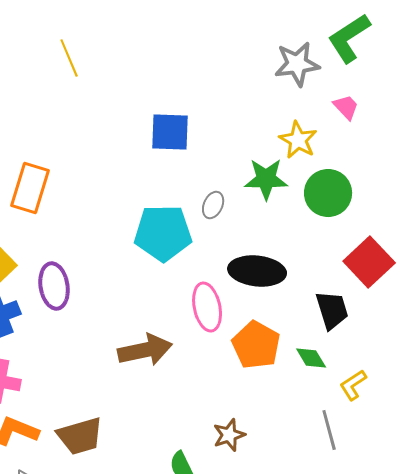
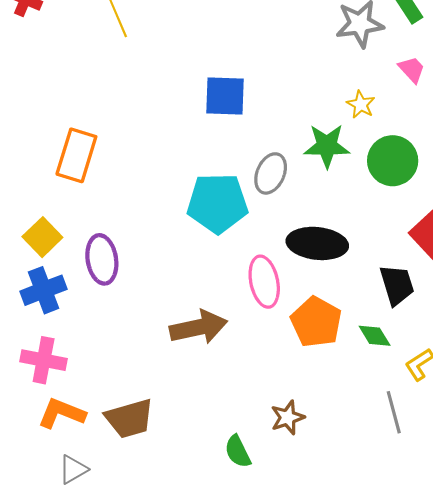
yellow star: (298, 140) -> (361, 104), size x0.7
gray ellipse: (213, 205) -> (271, 173), size x1.4

